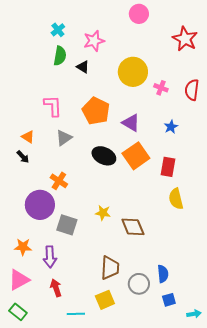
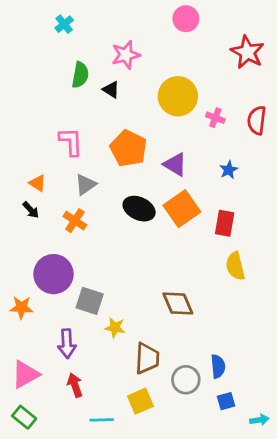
cyan cross: (58, 30) -> (64, 24), moved
orange cross: (59, 181) -> (75, 221), moved
yellow star: (103, 213) -> (115, 328), moved
orange star: (23, 247) -> (21, 308), moved

